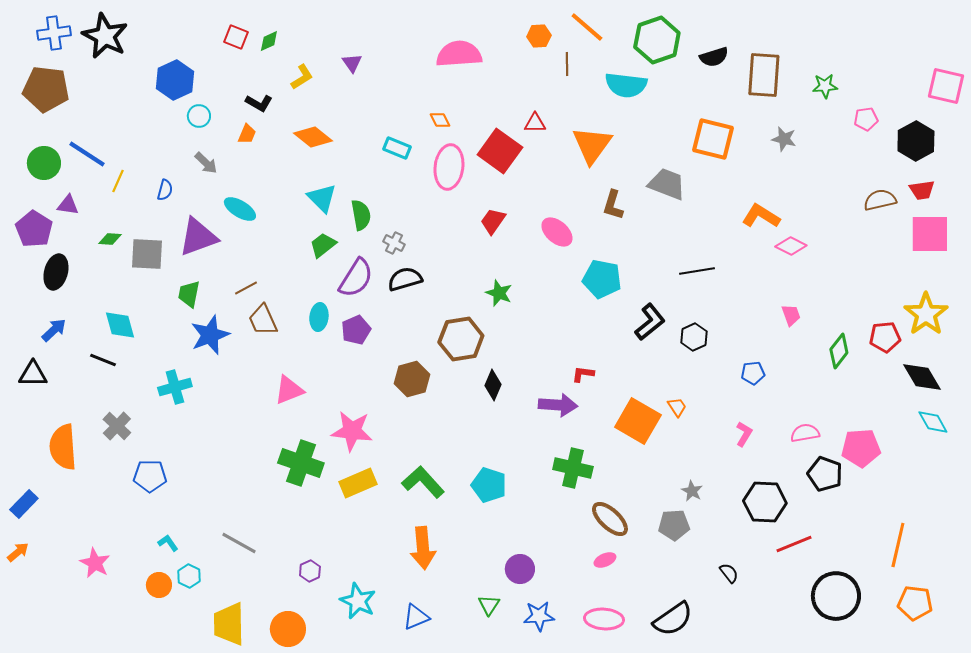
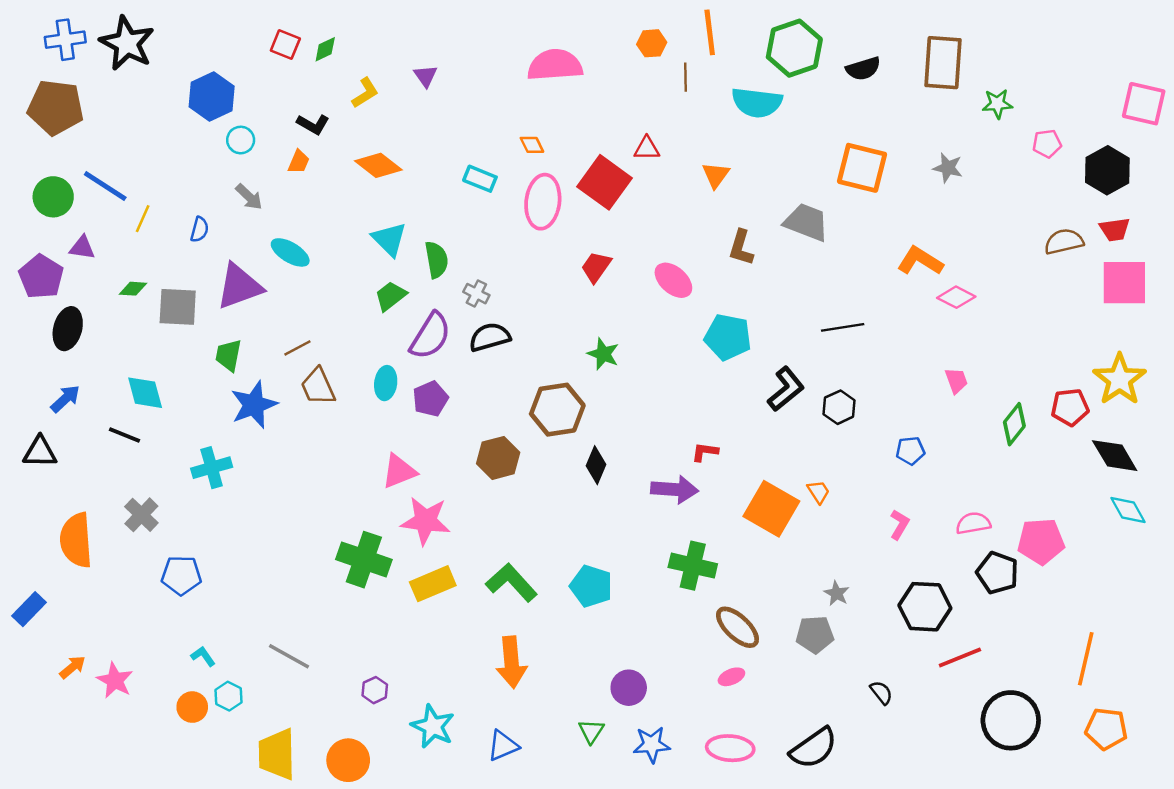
orange line: (587, 27) -> (710, 32), turned 42
brown rectangle: (764, 75) -> (943, 63), moved
orange triangle: (592, 145) -> (716, 175), size x0.6
pink triangle: (289, 390) -> (399, 471), moved
orange arrow: (18, 552) -> (73, 667), moved

